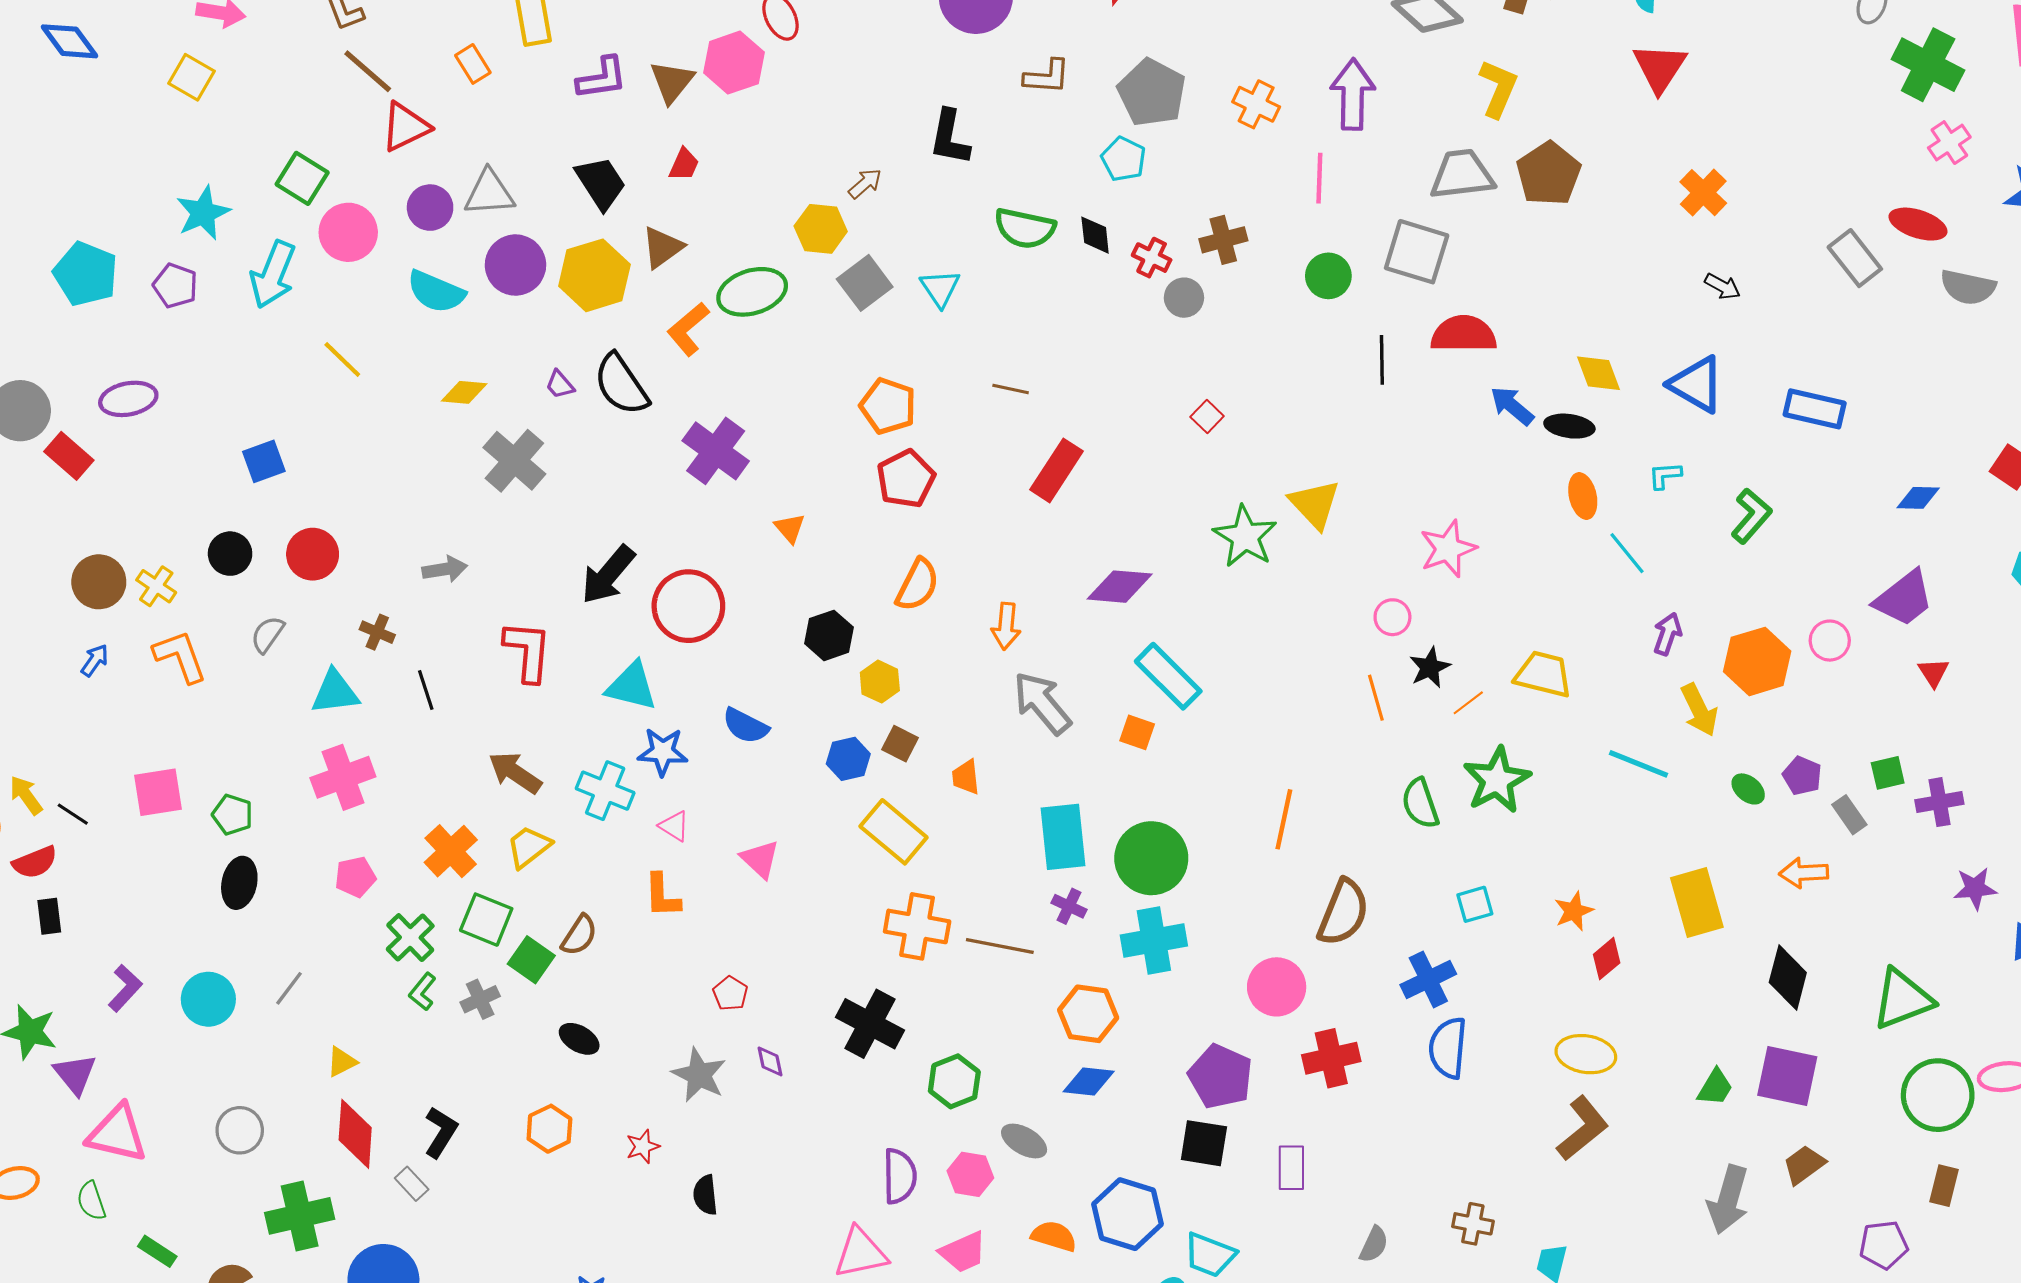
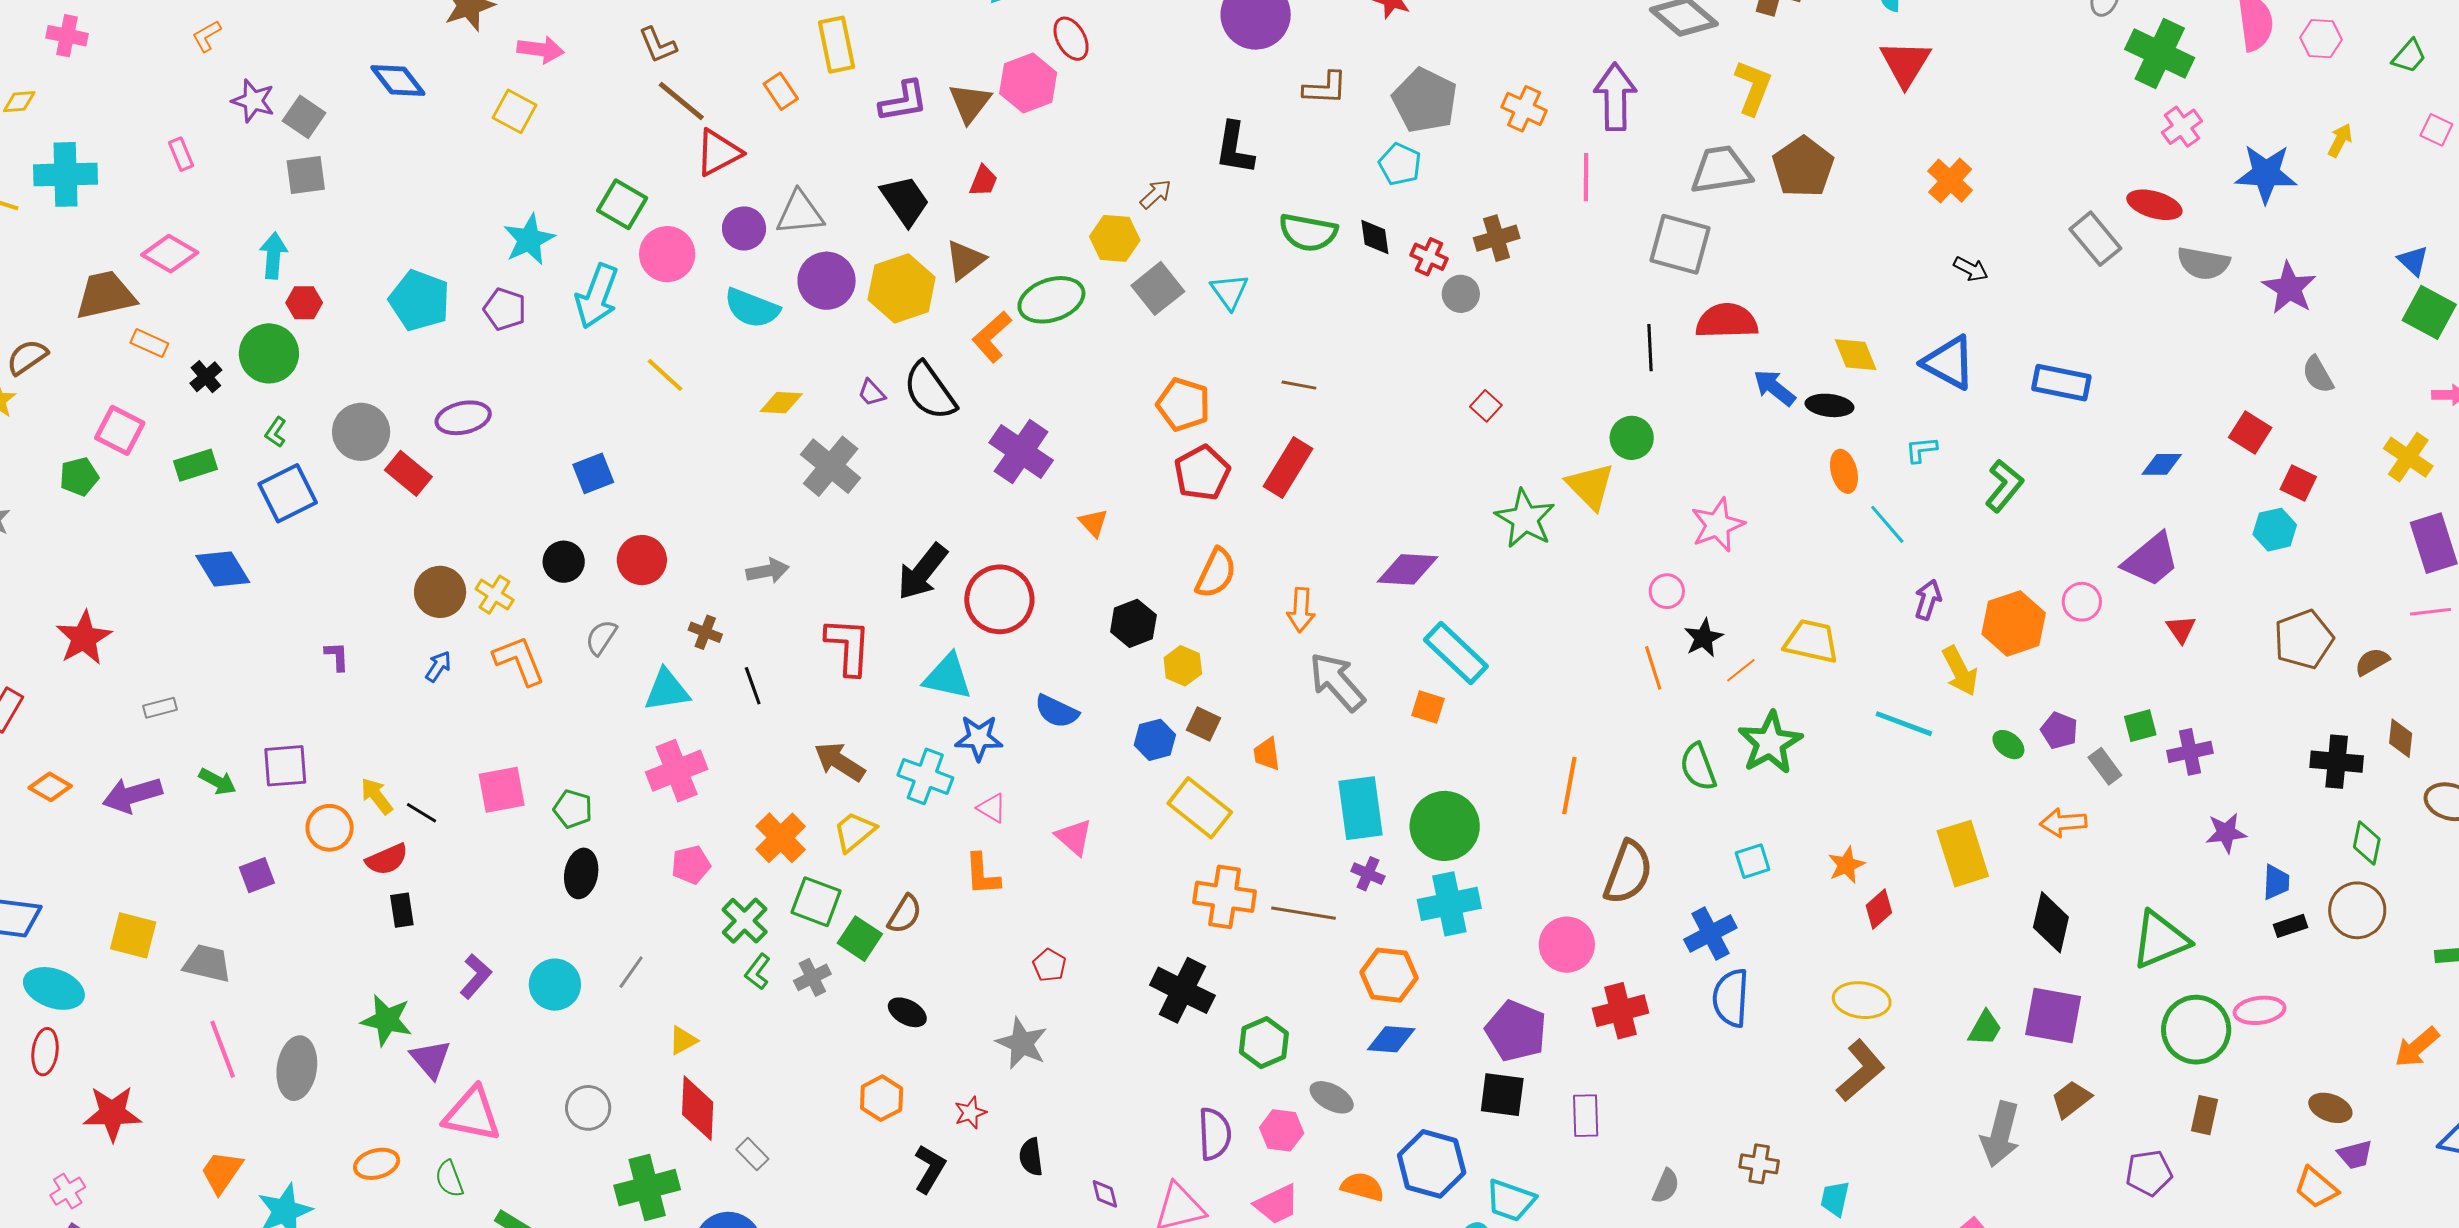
green circle: (1328, 276) -> (1632, 438), moved
red rectangle: (1056, 470) -> (1288, 468), moved
purple diamond: (770, 1061) -> (1105, 1194), moved
black L-shape: (441, 1132) -> (930, 1169), moved

